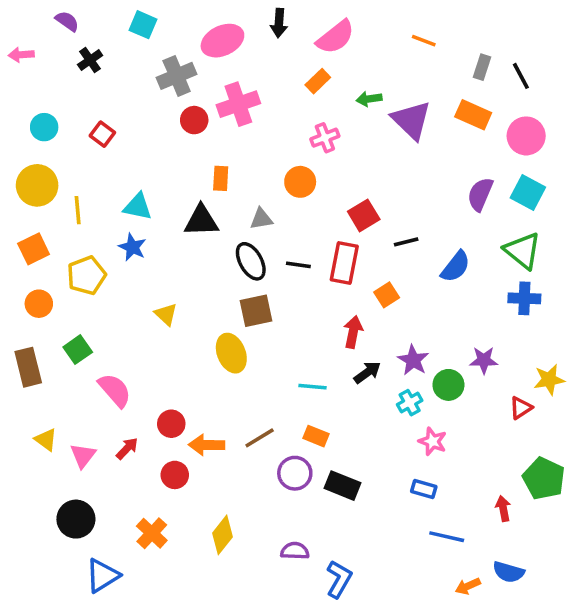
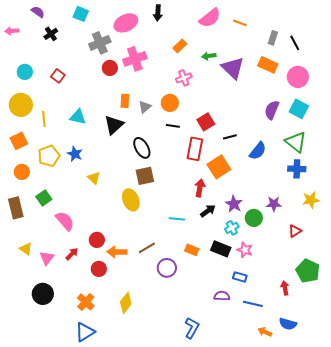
pink semicircle: (335, 37) -> (210, 18), moved
gray triangle: (261, 219) -> (145, 107), moved, turned -32
black triangle: (201, 221) -> (114, 125), turned -40
blue star: (132, 247) -> (75, 154), moved
black line: (298, 265) -> (173, 126), moved
orange square: (387, 295) -> (219, 167), size x1.6
yellow star: (549, 380) -> (311, 200), moved
orange rectangle: (316, 436) -> (192, 250), moved
black rectangle: (343, 486) -> (221, 249), moved
purple semicircle: (295, 551) -> (222, 296), moved
blue triangle: (102, 576) -> (85, 332), moved
orange arrow: (468, 586) -> (265, 332), turned 48

